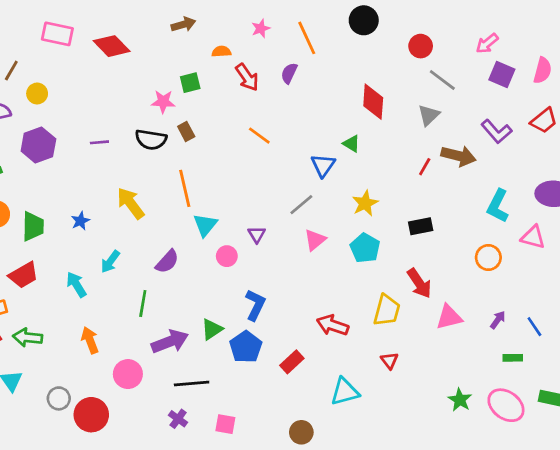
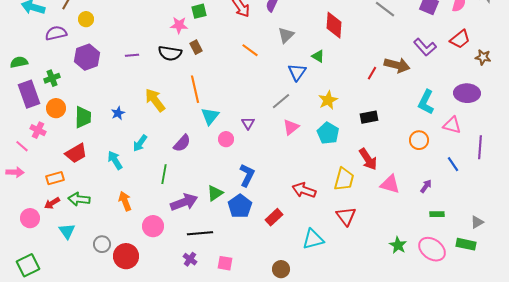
gray triangle: (429, 115) -> (286, 35), moved
pink triangle: (449, 317) -> (390, 184), turned 30
blue line: (534, 327) -> (453, 164), moved
red triangle: (389, 360) -> (346, 216), size x1.5

